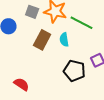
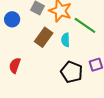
red semicircle: (21, 84) -> (15, 65), moved, turned -112

